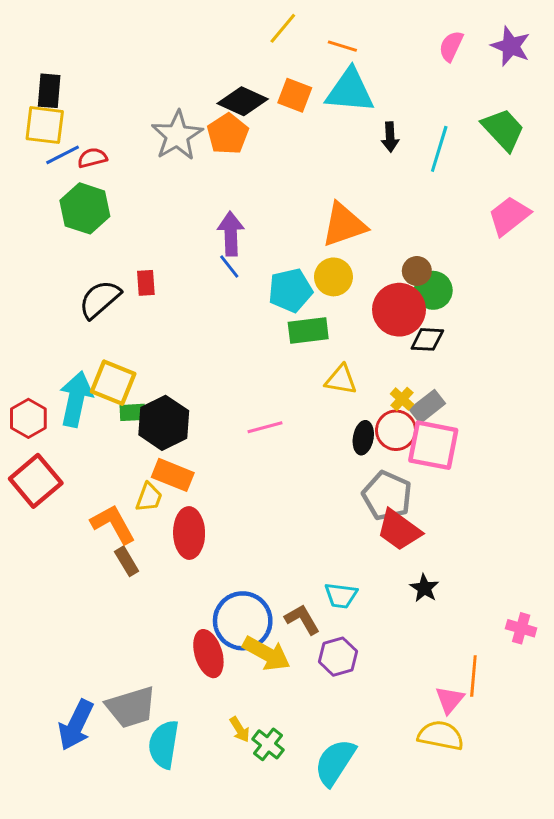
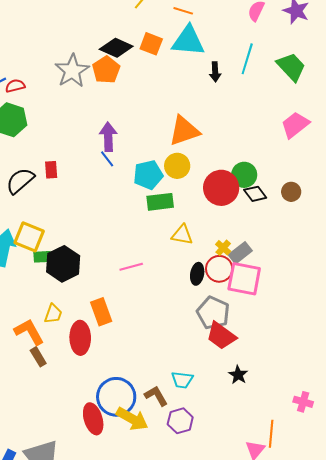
cyan line: (439, 149) -> (247, 59), moved
brown circle: (417, 271) -> (291, 192), moved
black diamond: (427, 339) -> (255, 194), moved, turned 50
orange rectangle: (173, 475) -> (101, 312), moved, turned 48

